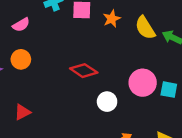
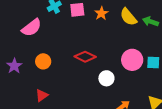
pink semicircle: (21, 25) -> (32, 28), size x1.5
orange circle: (21, 59) -> (43, 61), moved

